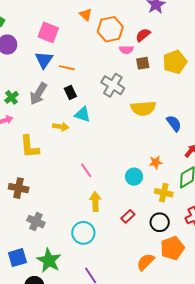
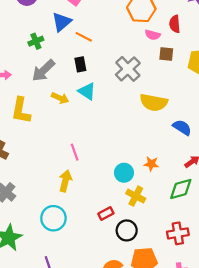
red semicircle: (143, 35) -> (175, 24), turned -70
gray arrow: (38, 94) -> (43, 70), moved
green cross: (12, 97) -> (36, 41), moved
blue semicircle: (174, 123) -> (182, 127), turned -36
yellow cross: (164, 193) -> (136, 196), moved
yellow arrow: (95, 202) -> (65, 181), moved
black circle: (160, 222) -> (127, 230), moved

